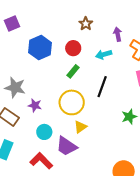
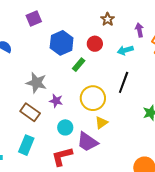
green rectangle: (73, 71) -> (79, 65), moved
red L-shape: (41, 161) -> (62, 156), turned -60

